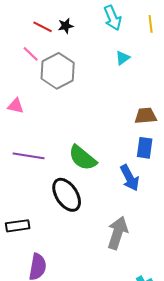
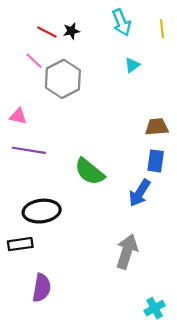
purple line: (29, 156) -> (29, 150), moved
blue arrow: (130, 178) -> (140, 193), turned 60
black ellipse: (67, 195) -> (42, 211), moved, turned -64

